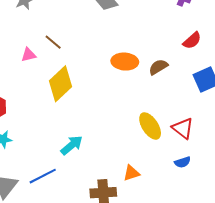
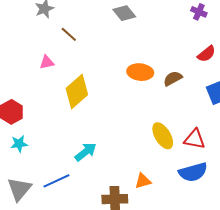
brown line: (53, 42) -> (69, 34), moved
red triangle: (183, 128) -> (195, 139), turned -30
blue semicircle: (183, 162) -> (193, 172), size x1.8

